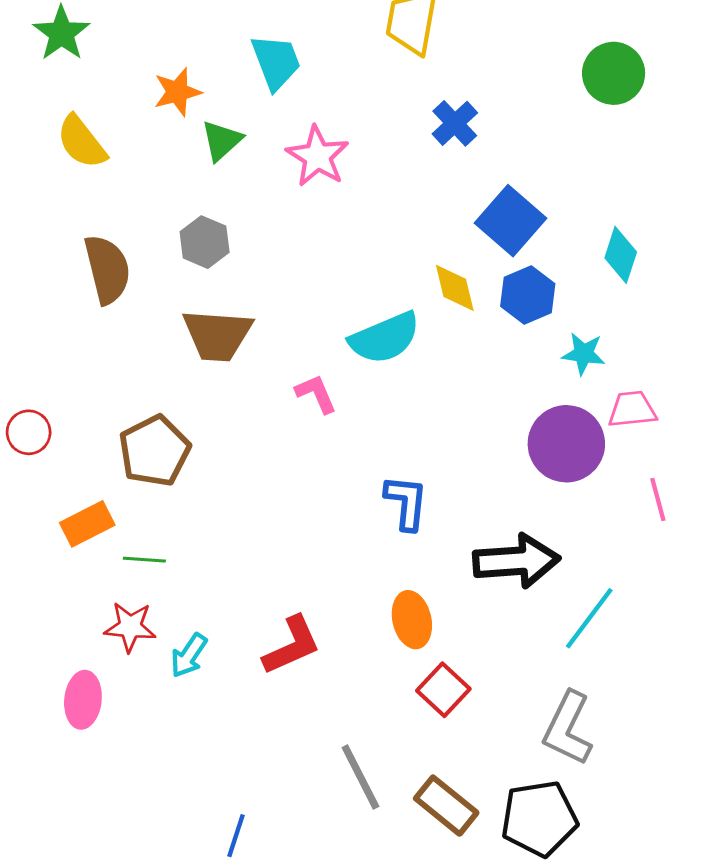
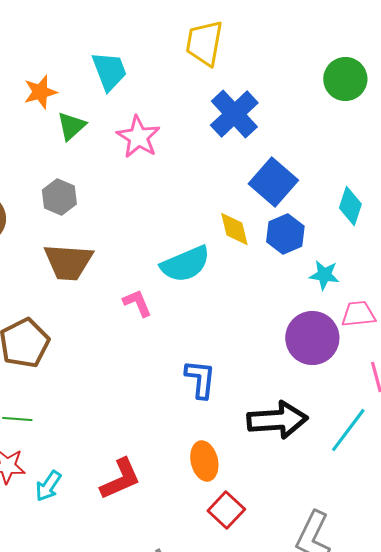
blue cross: (455, 123) -> (234, 114), size x1.5
cyan line: (589, 618) -> (348, 430), moved

